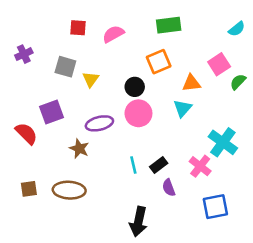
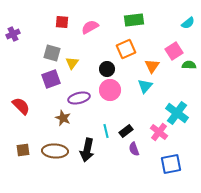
purple cross: (24, 54) -> (13, 34), moved
green semicircle: (238, 82) -> (189, 65), turned 48
orange triangle: (191, 83) -> (152, 66), turned -49
purple square: (52, 112) -> (51, 79), moved
black arrow: (138, 222) -> (87, 150), moved

